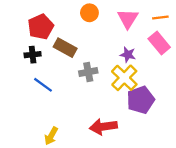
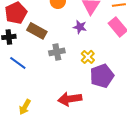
purple star: (128, 55) -> (80, 27), moved
yellow cross: (124, 78) -> (88, 57), size x0.6

